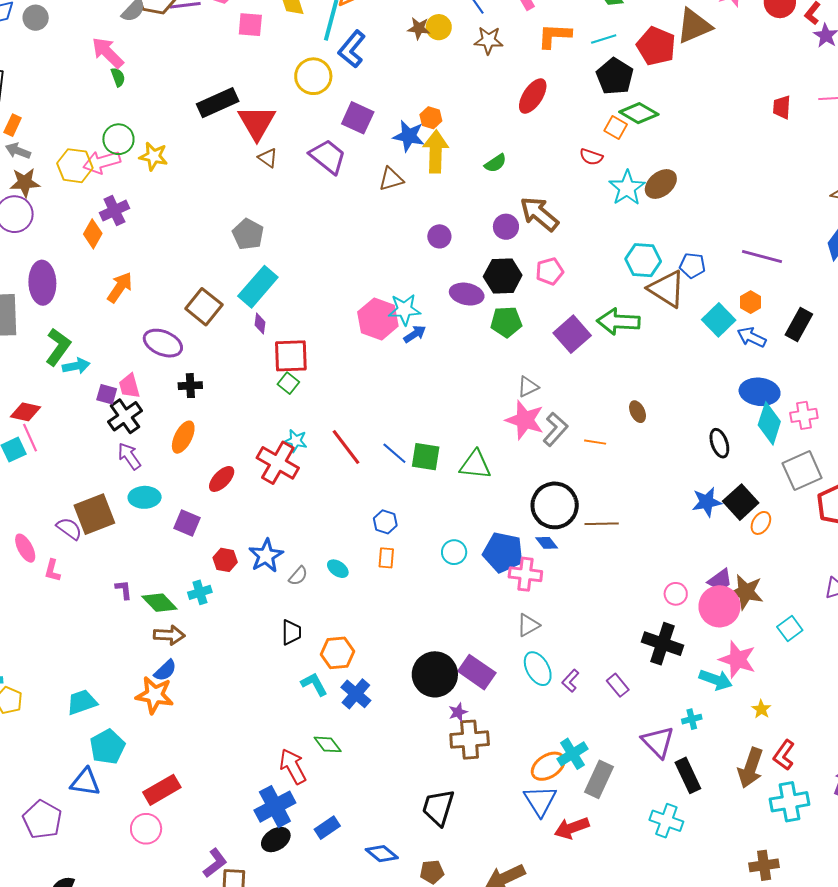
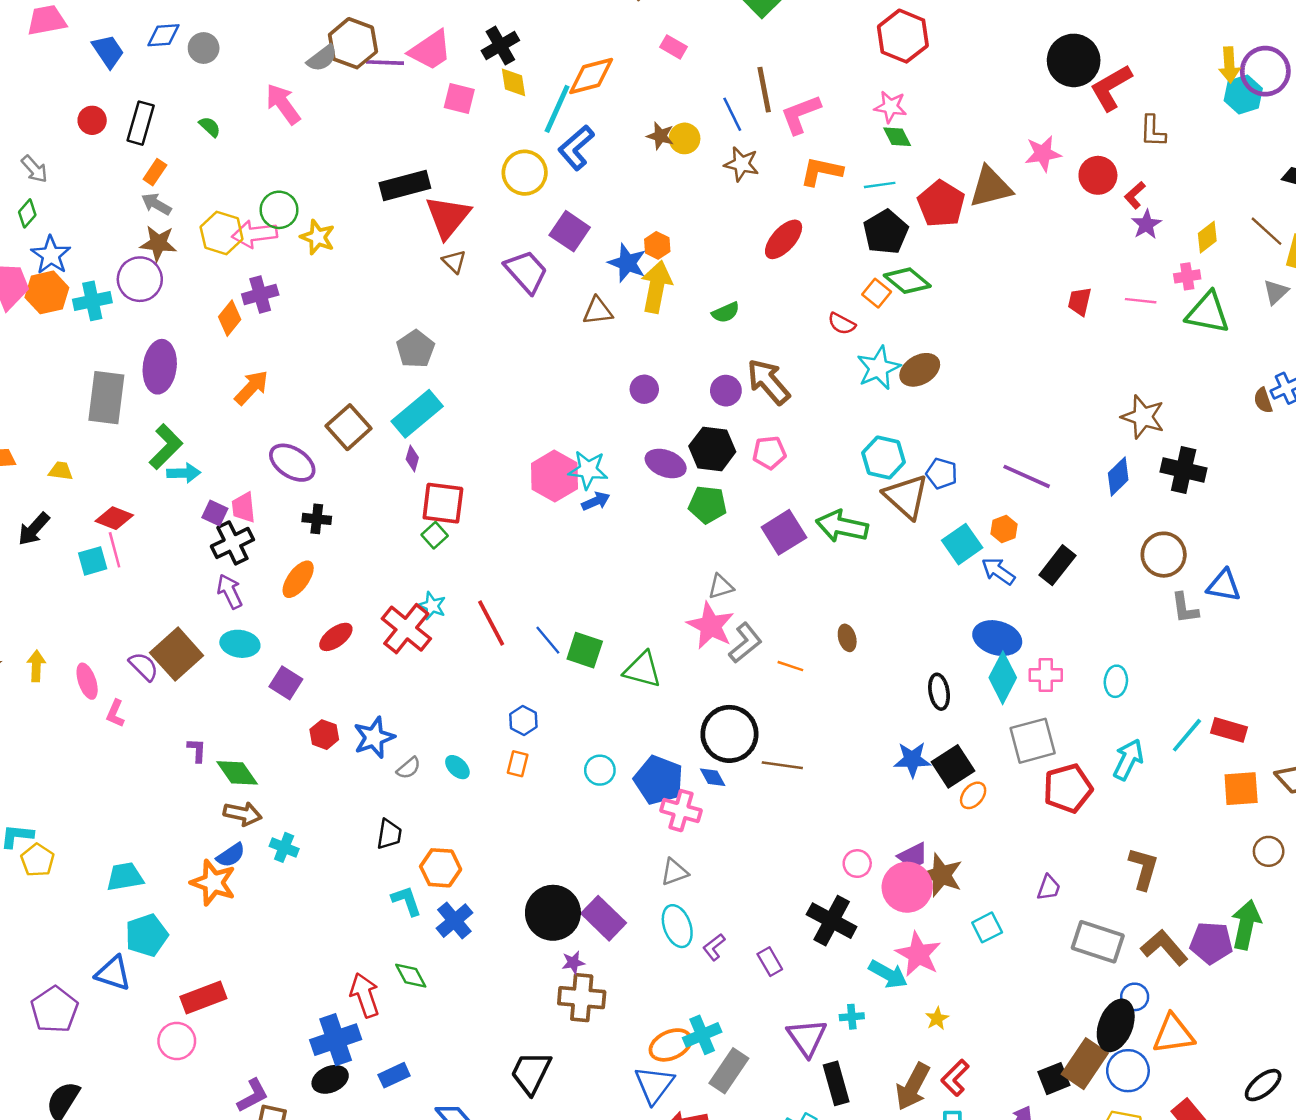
green semicircle: (118, 77) -> (210, 127), moved, turned -36
brown square: (94, 514) -> (177, 654), turned -30
cyan cross: (200, 592) -> (284, 847), moved, turned 30

